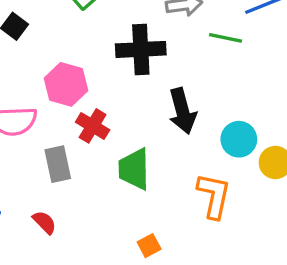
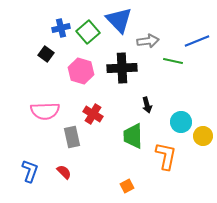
pink hexagon: (66, 84) -> (81, 71), moved
black arrow: (182, 111) -> (147, 105), size x0.6
green trapezoid: (134, 169) -> (133, 136), moved

